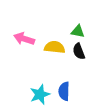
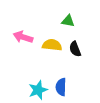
green triangle: (78, 31) -> (68, 21), moved

